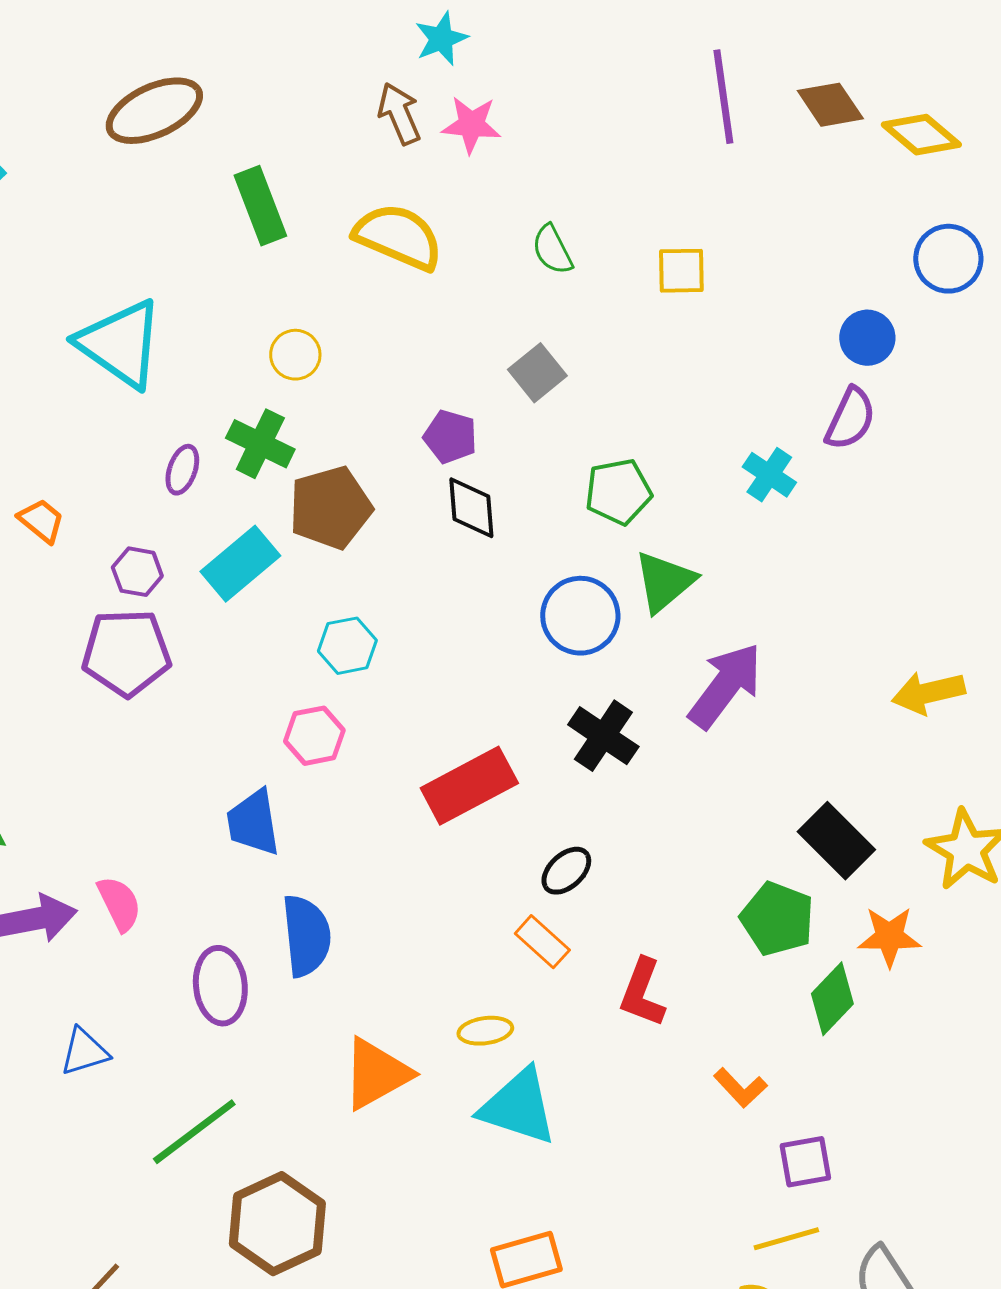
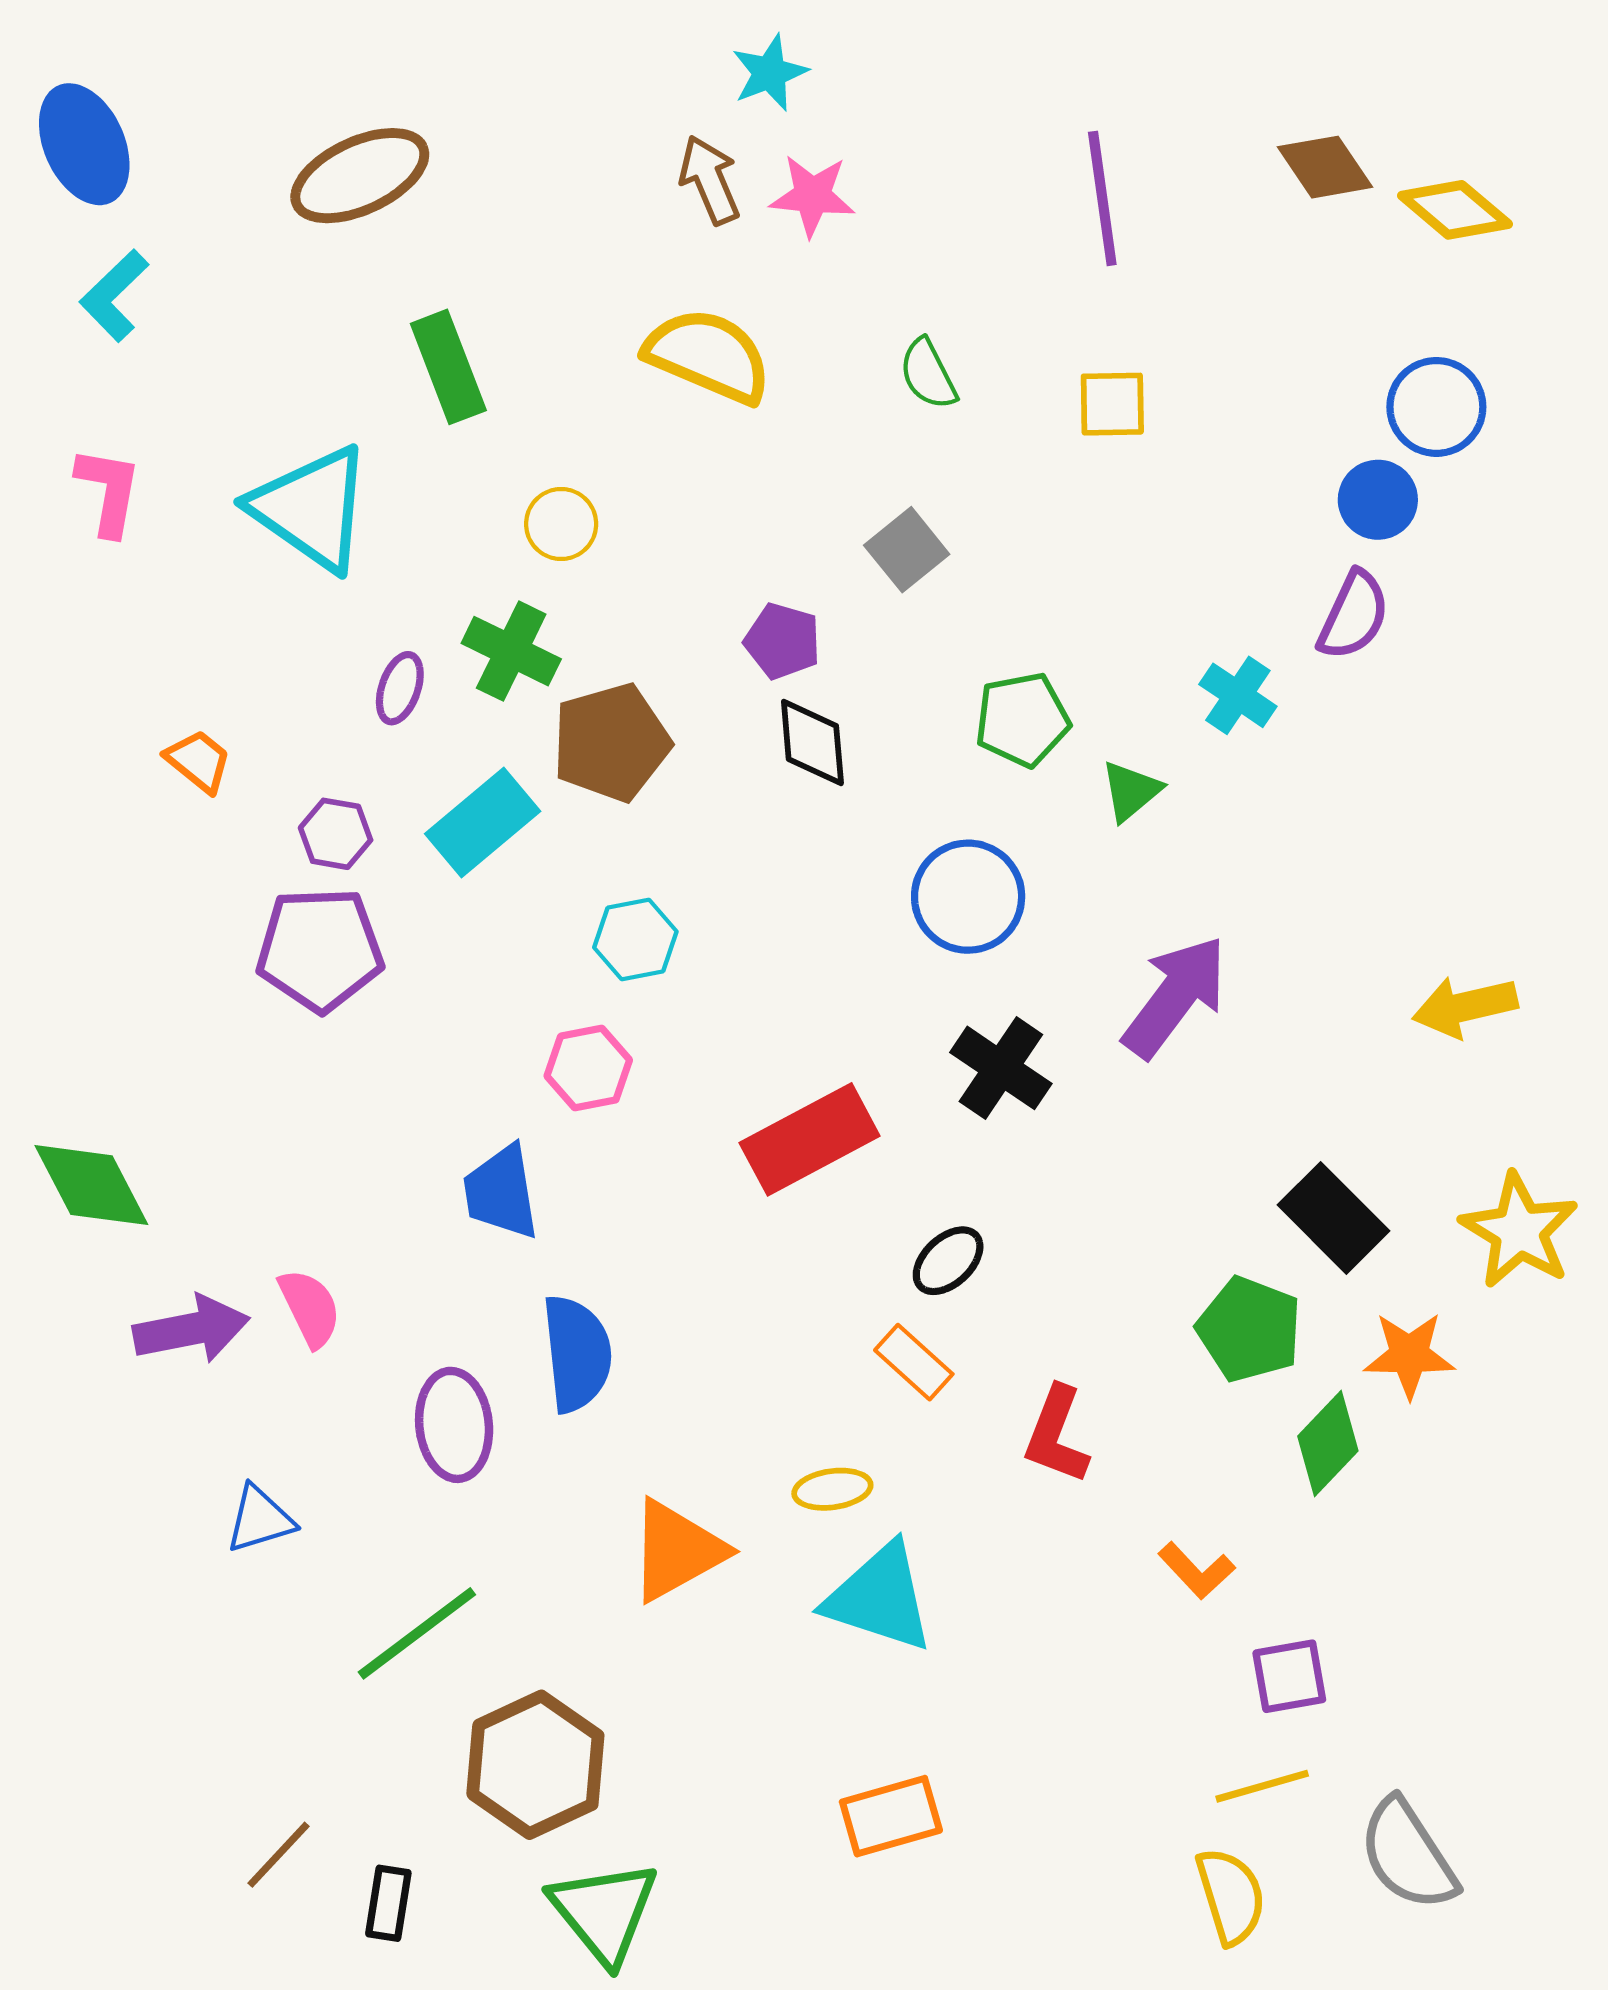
purple line: (723, 97) -> (1102, 198), moved
green rectangle: (260, 206) -> (448, 367), moved
blue circle: (948, 259) -> (1436, 407), moved
green triangle: (664, 582) -> (1131, 791), moved, size x0.7

